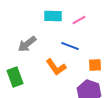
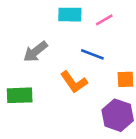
green rectangle: (15, 77) -> (20, 95), turned -72

